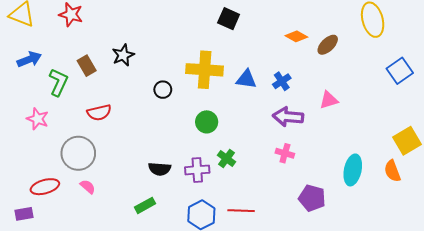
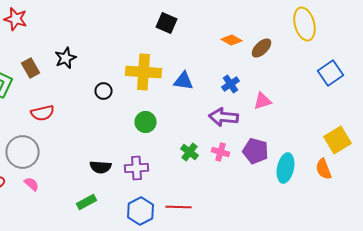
blue cross: (282, 81) -> (230, 84), moved
green cross: (226, 158) -> (190, 152), moved
purple pentagon: (312, 198) -> (256, 151), moved

